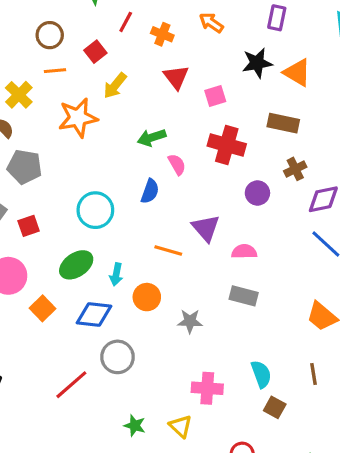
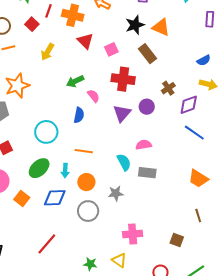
orange cross: (162, 34) -> (73, 15), size x1.5
red square: (95, 52) -> (32, 24), moved
orange star: (78, 118) -> (17, 86), moved
brown rectangle: (283, 123) -> (148, 54), moved, turned 48
purple triangle: (206, 228) -> (122, 113), moved, turned 30
orange line: (168, 250) -> (84, 151), moved
gray circle: (117, 357) -> (88, 211), moved
cyan semicircle: (261, 374) -> (124, 162), moved

